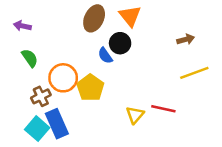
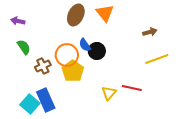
black circle: (120, 43) -> (97, 51), moved
orange circle: (63, 78) -> (67, 55), moved
brown cross: (41, 96) -> (43, 66), moved

